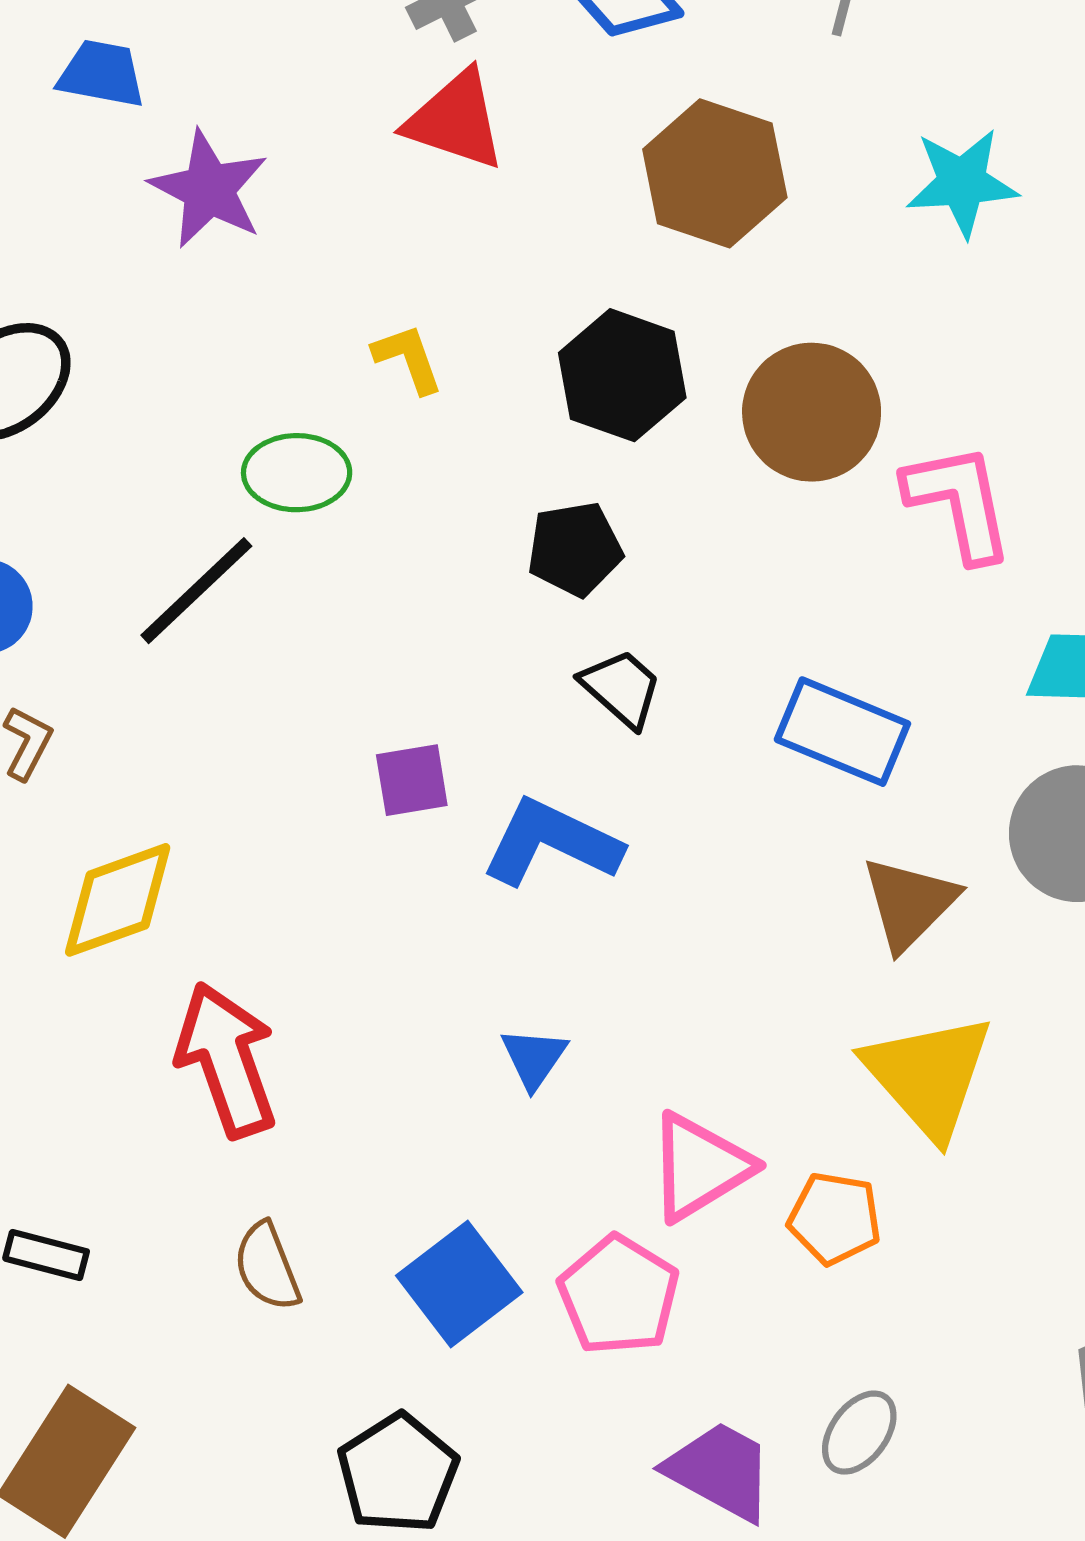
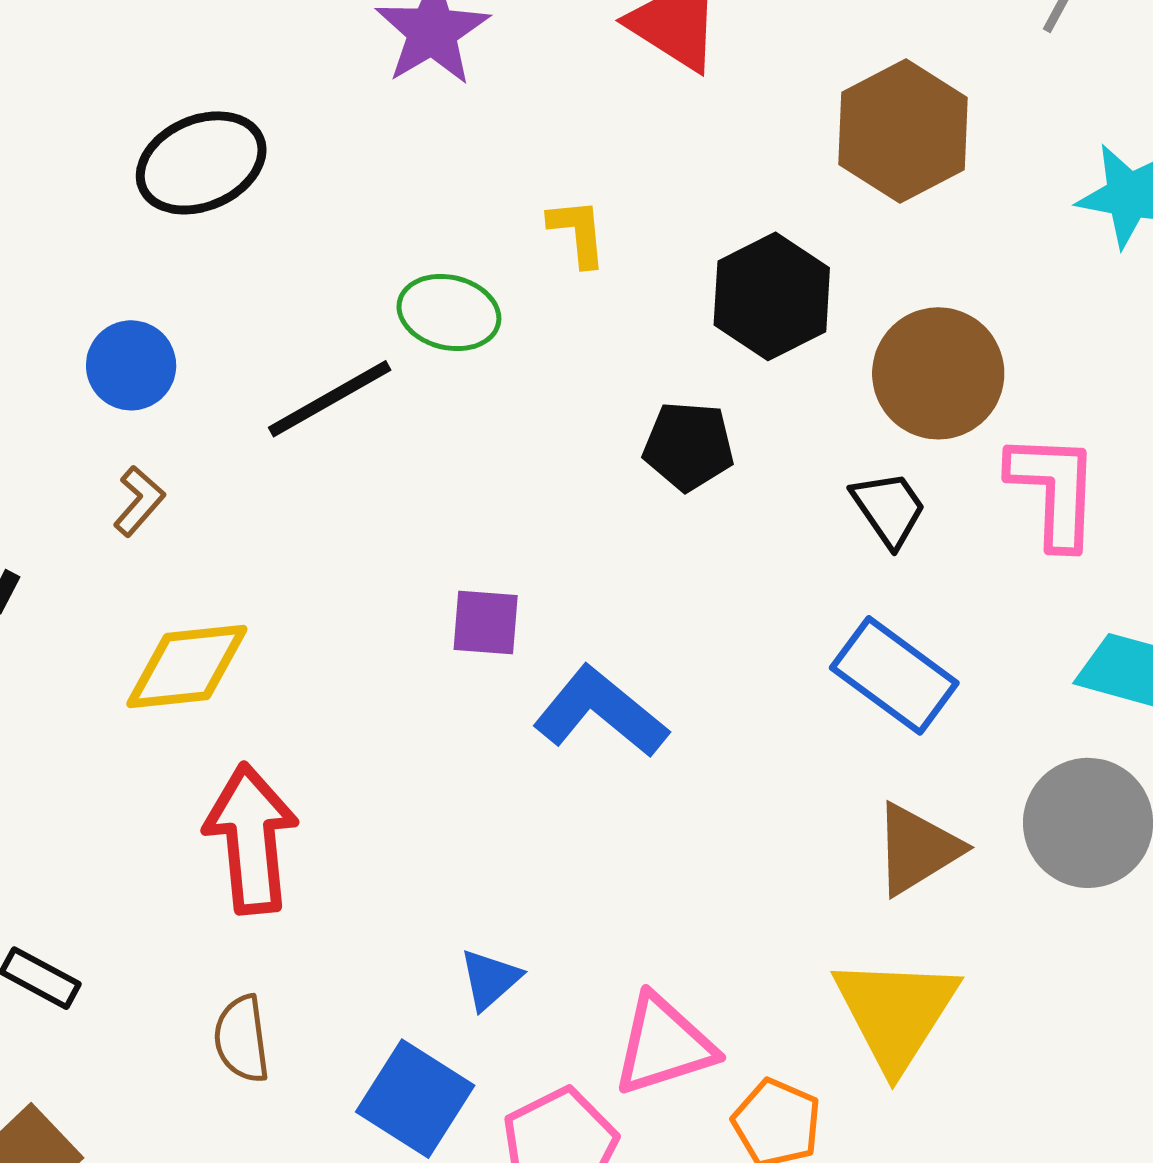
black trapezoid: (622, 688) -> (889, 509), moved
blue triangle: (534, 1058) -> (490, 979), moved
blue square: (459, 1284) -> (415, 1099), turned -34

